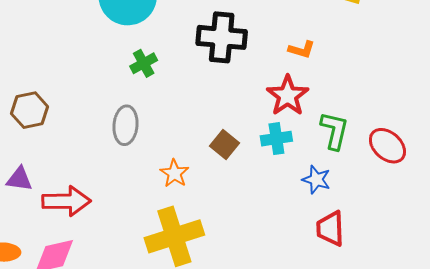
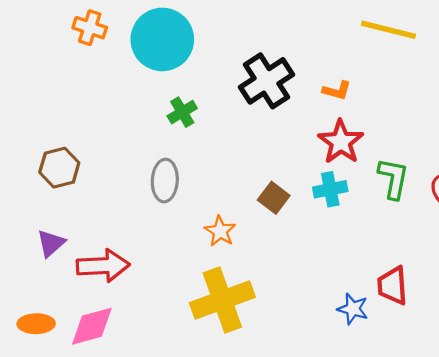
black cross: (222, 37) -> (267, 81), turned -36
orange L-shape: (302, 50) -> (337, 91), moved
purple triangle: (19, 179) -> (51, 243), turned -48
blue star: (316, 180) -> (353, 309), moved

